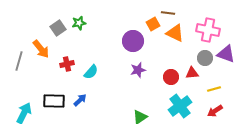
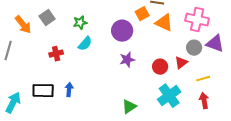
green star: (79, 23) -> (80, 23), moved
orange arrow: (41, 49) -> (23, 25), moved
cyan semicircle: (91, 72) -> (85, 44), moved
red triangle: (192, 73) -> (181, 63), turned -32
blue arrow: (80, 100) -> (69, 90), turned -40
red arrow: (215, 111) -> (204, 101), turned 112

